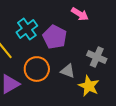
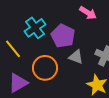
gray triangle: (68, 71) -> (76, 57), moved

